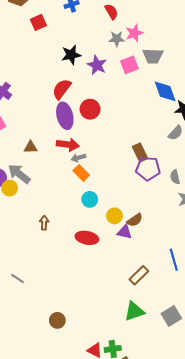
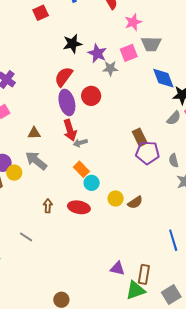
gray star: (117, 39) -> (110, 68), moved
red arrow: (68, 145) -> (70, 130), turned 65
orange rectangle: (81, 173) -> (81, 169), moved
gray arrow: (19, 174) -> (36, 161), moved
purple triangle: (125, 232) -> (117, 268), moved
red ellipse: (87, 238) -> (79, 207), moved
brown rectangle: (139, 275) -> (144, 274), moved, turned -36
gray line: (18, 279) -> (26, 237), moved

